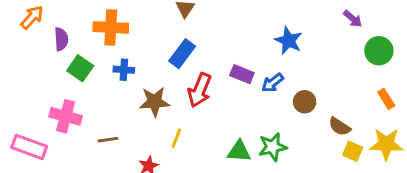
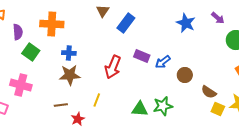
blue star: (289, 41) -> (186, 23), moved
blue rectangle: (182, 54) -> (126, 23), moved
blue cross: (124, 70) -> (69, 53), moved
brown star: (154, 102) -> (70, 75), moved
brown line: (108, 140) -> (61, 105), moved

